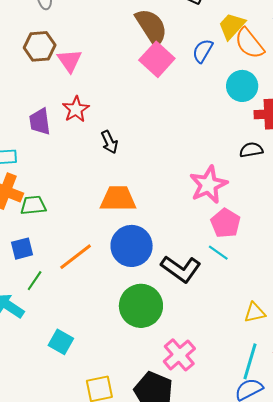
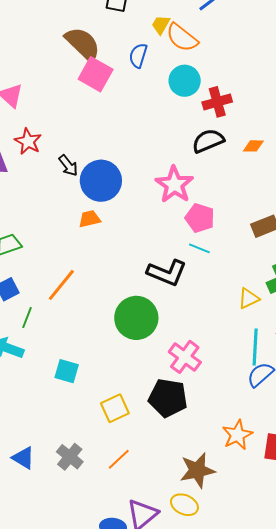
yellow trapezoid: (232, 26) -> (161, 25), size x0.7
black semicircle: (251, 150) -> (208, 141), size x1.4
orange trapezoid: (118, 199) -> (90, 219), size x0.6
blue circle: (132, 246) -> (101, 181), moved

